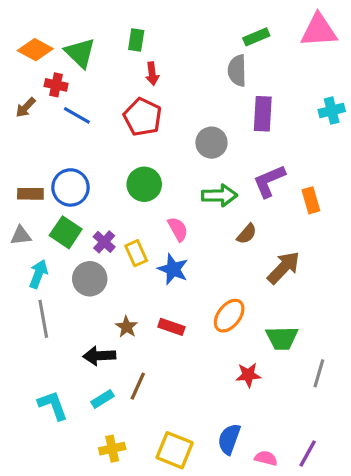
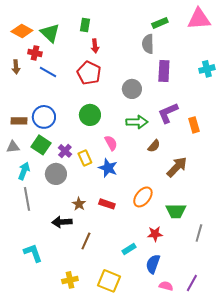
brown arrow: (26, 107) -> (16, 67), turned -48
cyan rectangle: (103, 399) -> (129, 249), moved
blue semicircle: (229, 439) -> (153, 264), moved

